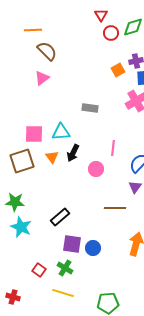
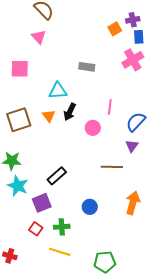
pink triangle: (42, 78) -> (39, 37), turned -35
pink square: (34, 134) -> (20, 69), moved
purple square: (72, 244) -> (42, 203), moved, turned -30
green cross: (65, 268) -> (62, 227), turned -35

